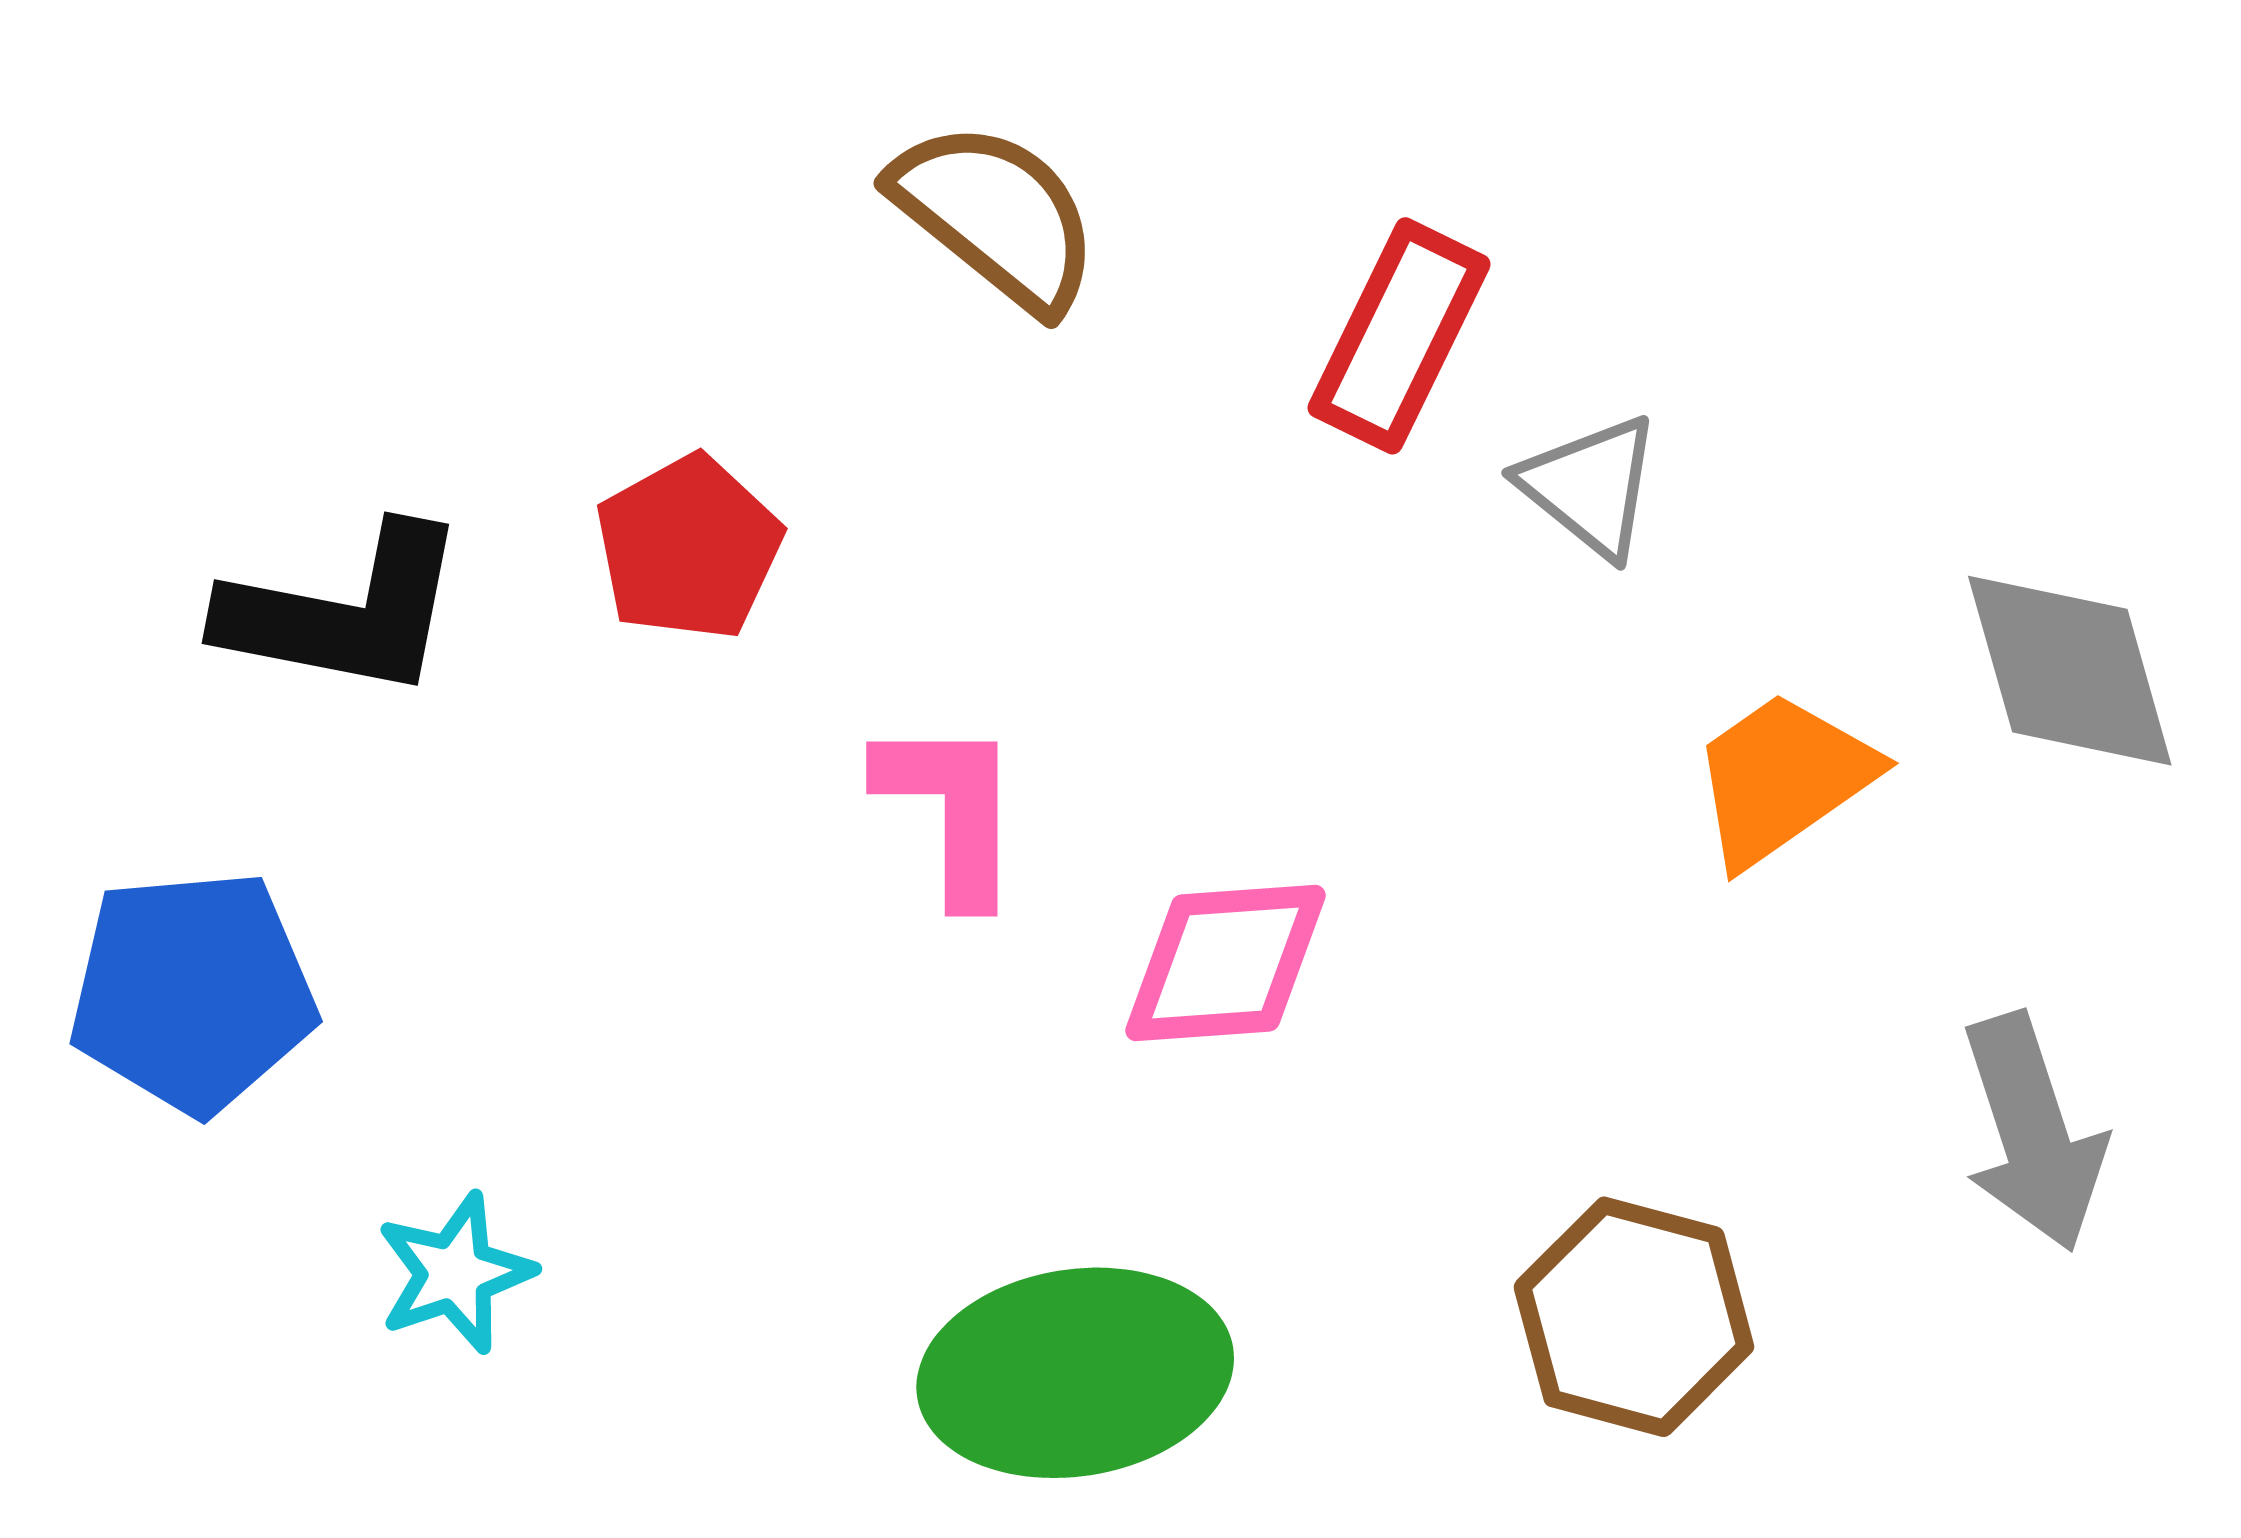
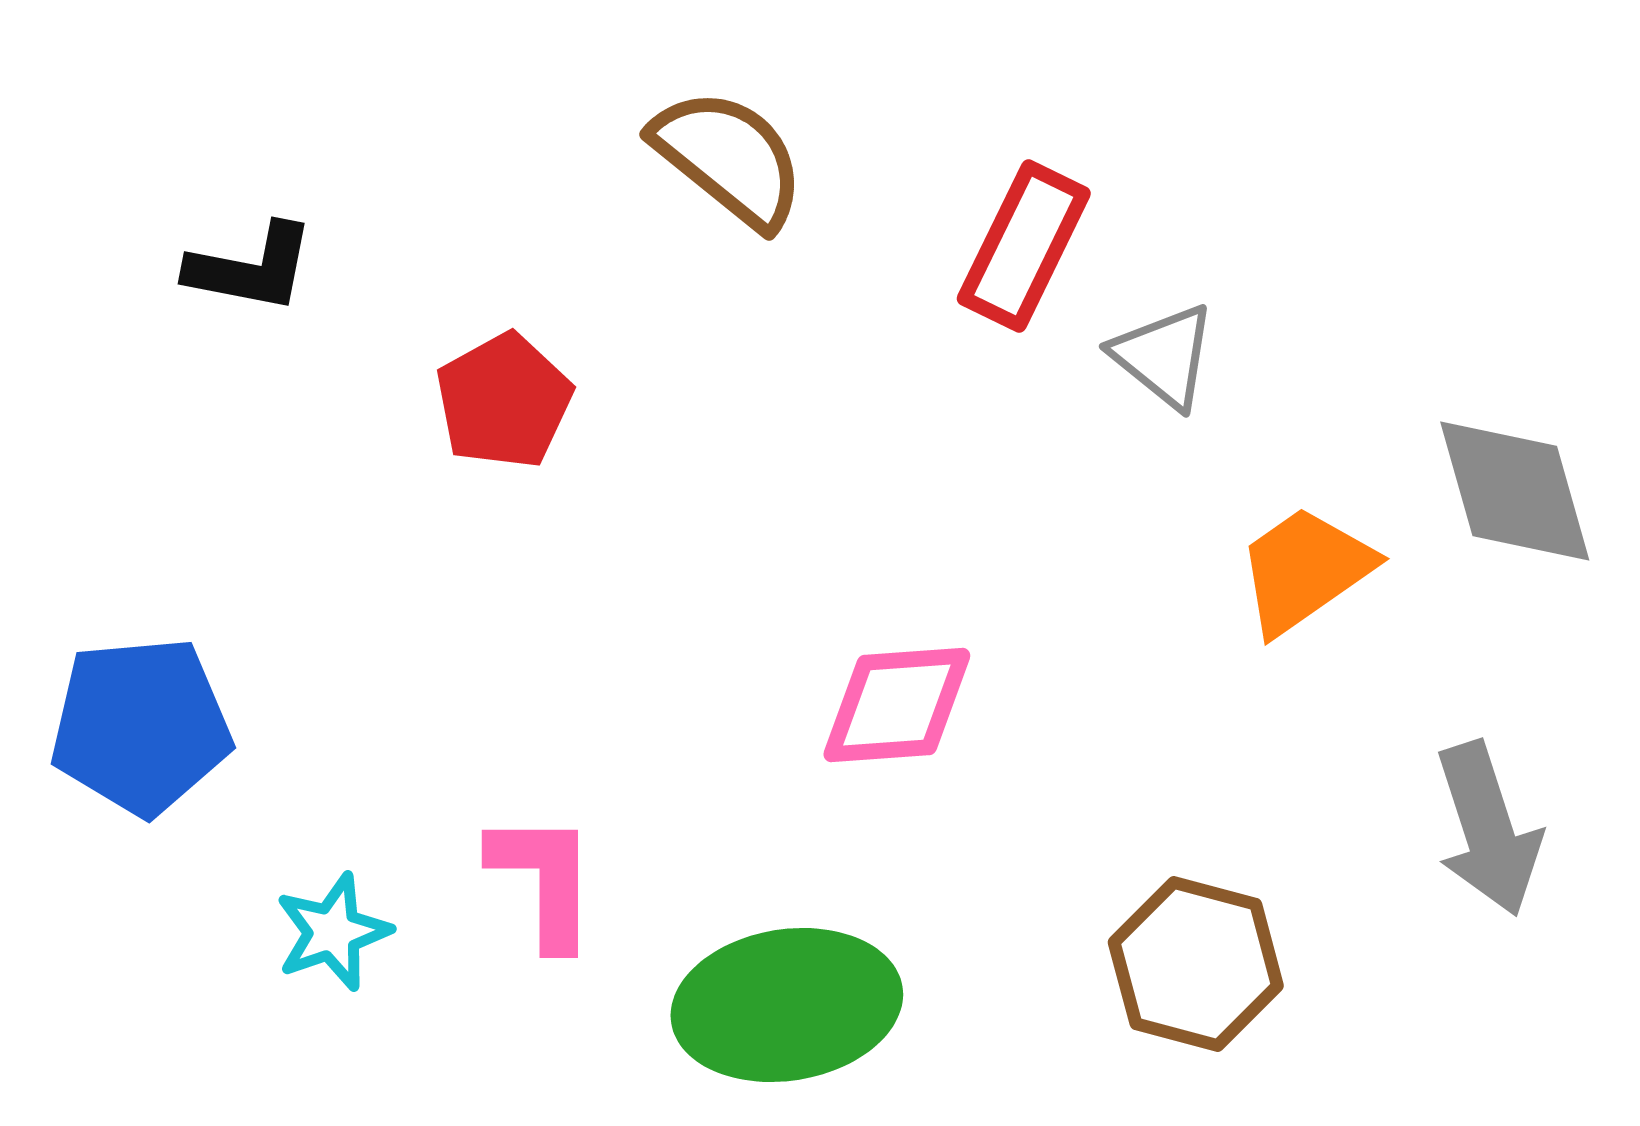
black L-shape: (344, 612) -> (251, 268), moved, size x0.7
pink L-shape: (951, 810) -> (544, 880), moved

